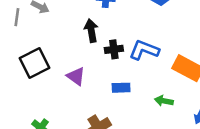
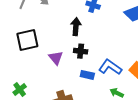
black cross: (114, 49) -> (81, 51), moved
blue L-shape: (144, 50) -> (110, 67), moved

